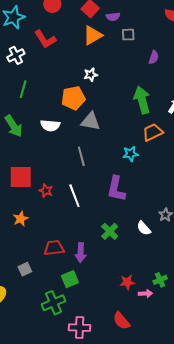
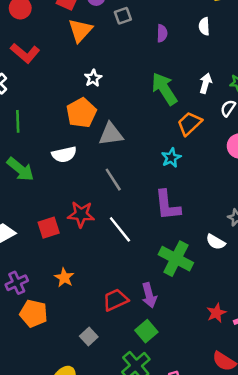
red square: (21, 177) -> (49, 228), size x0.7
red star: (46, 191) -> (81, 214), moved, size x1.5
green cross: (110, 231) -> (176, 259), size x1.5

